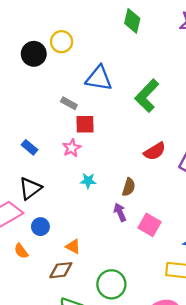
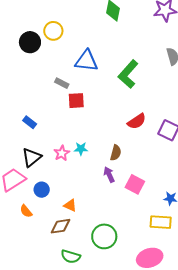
pink star: (72, 148) -> (62, 153), moved

